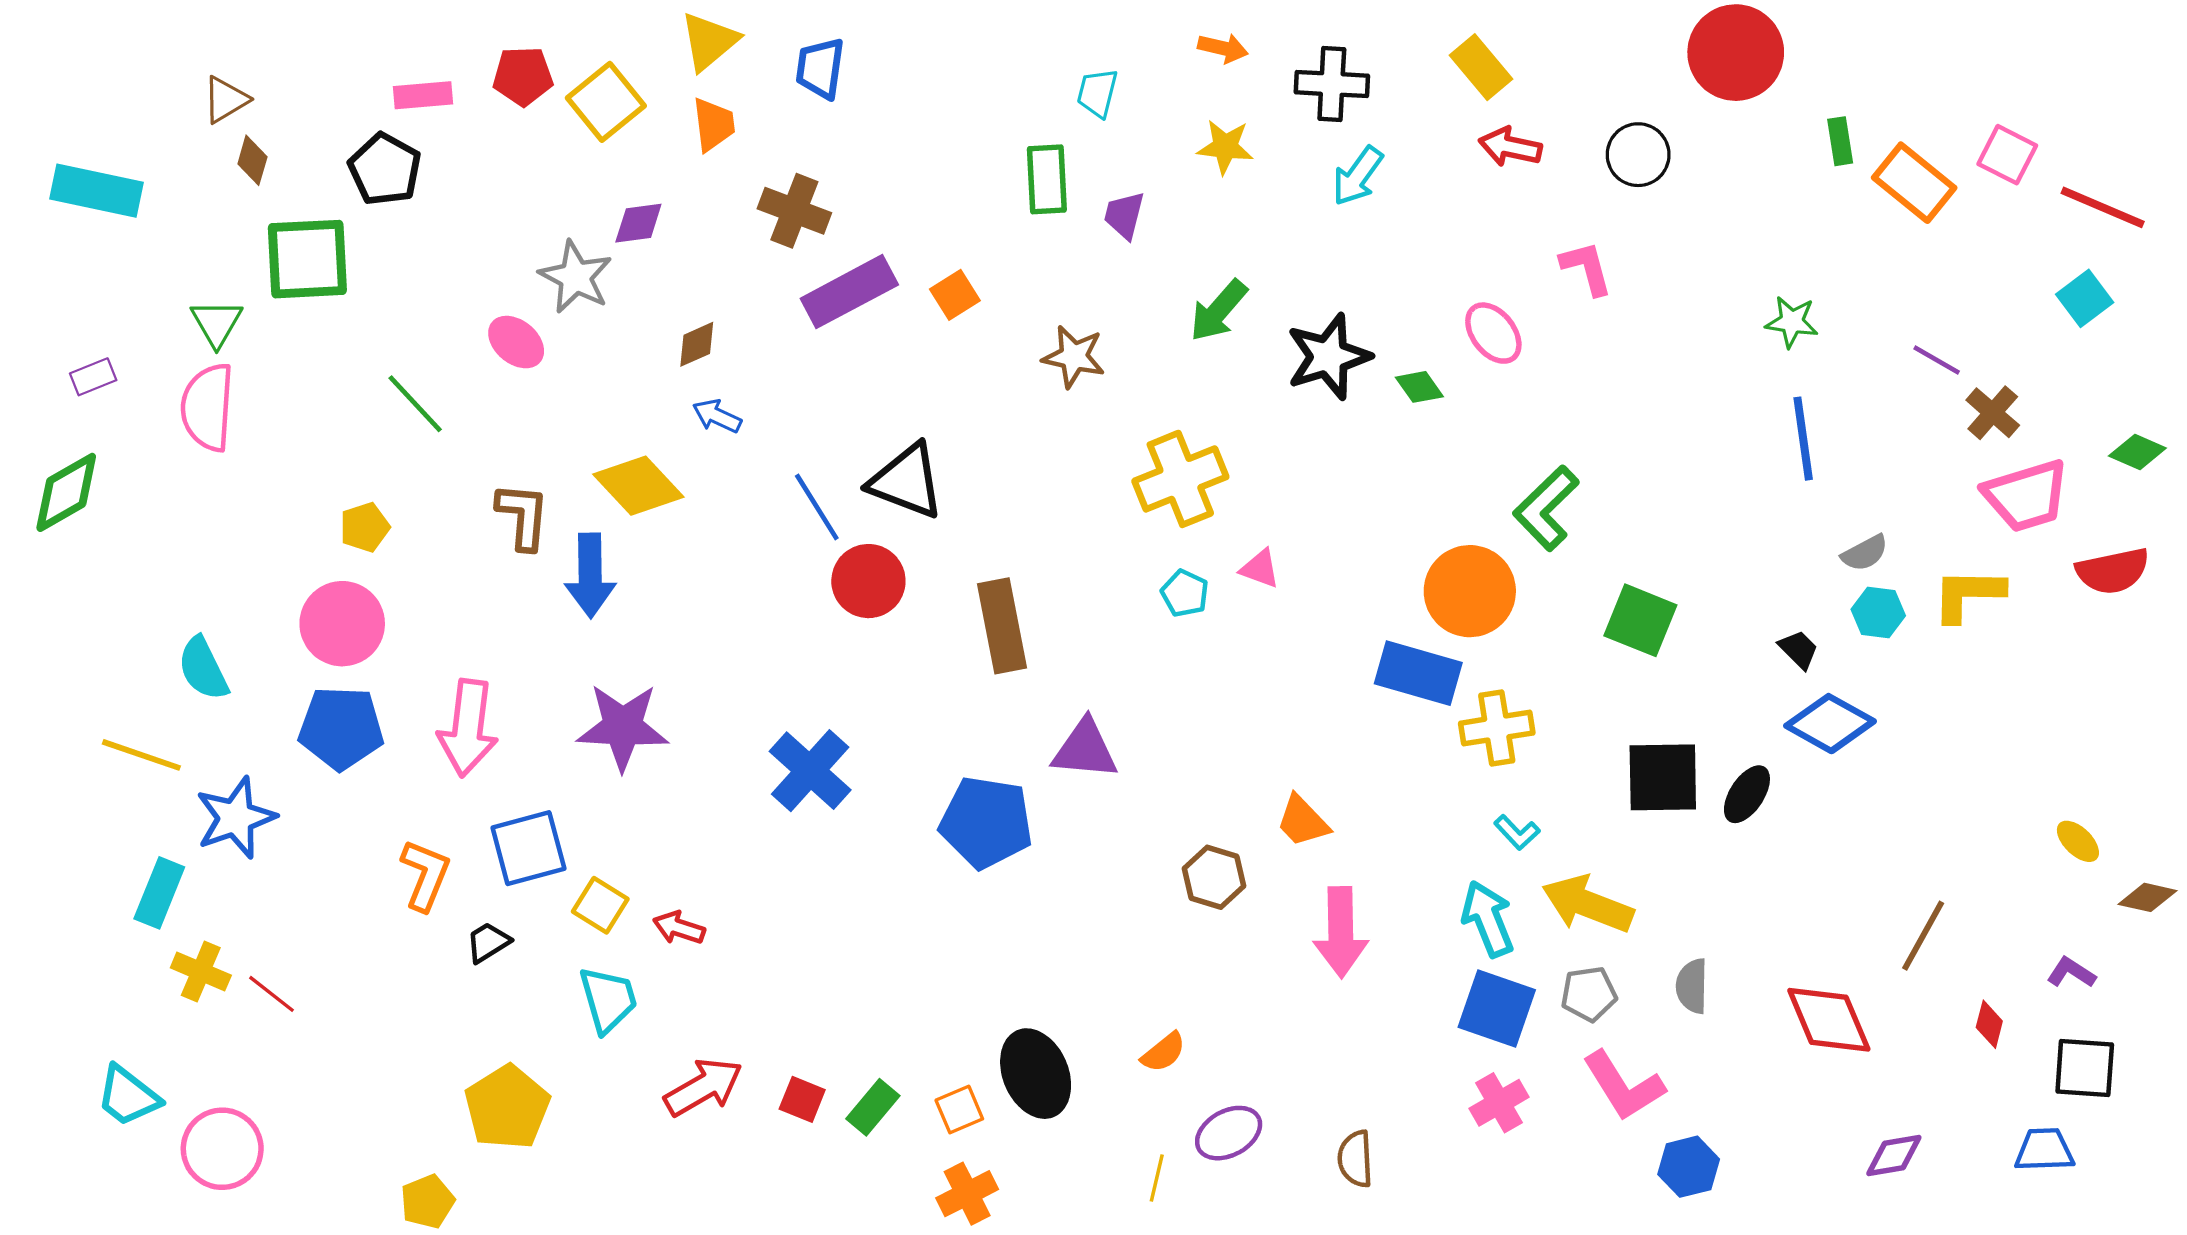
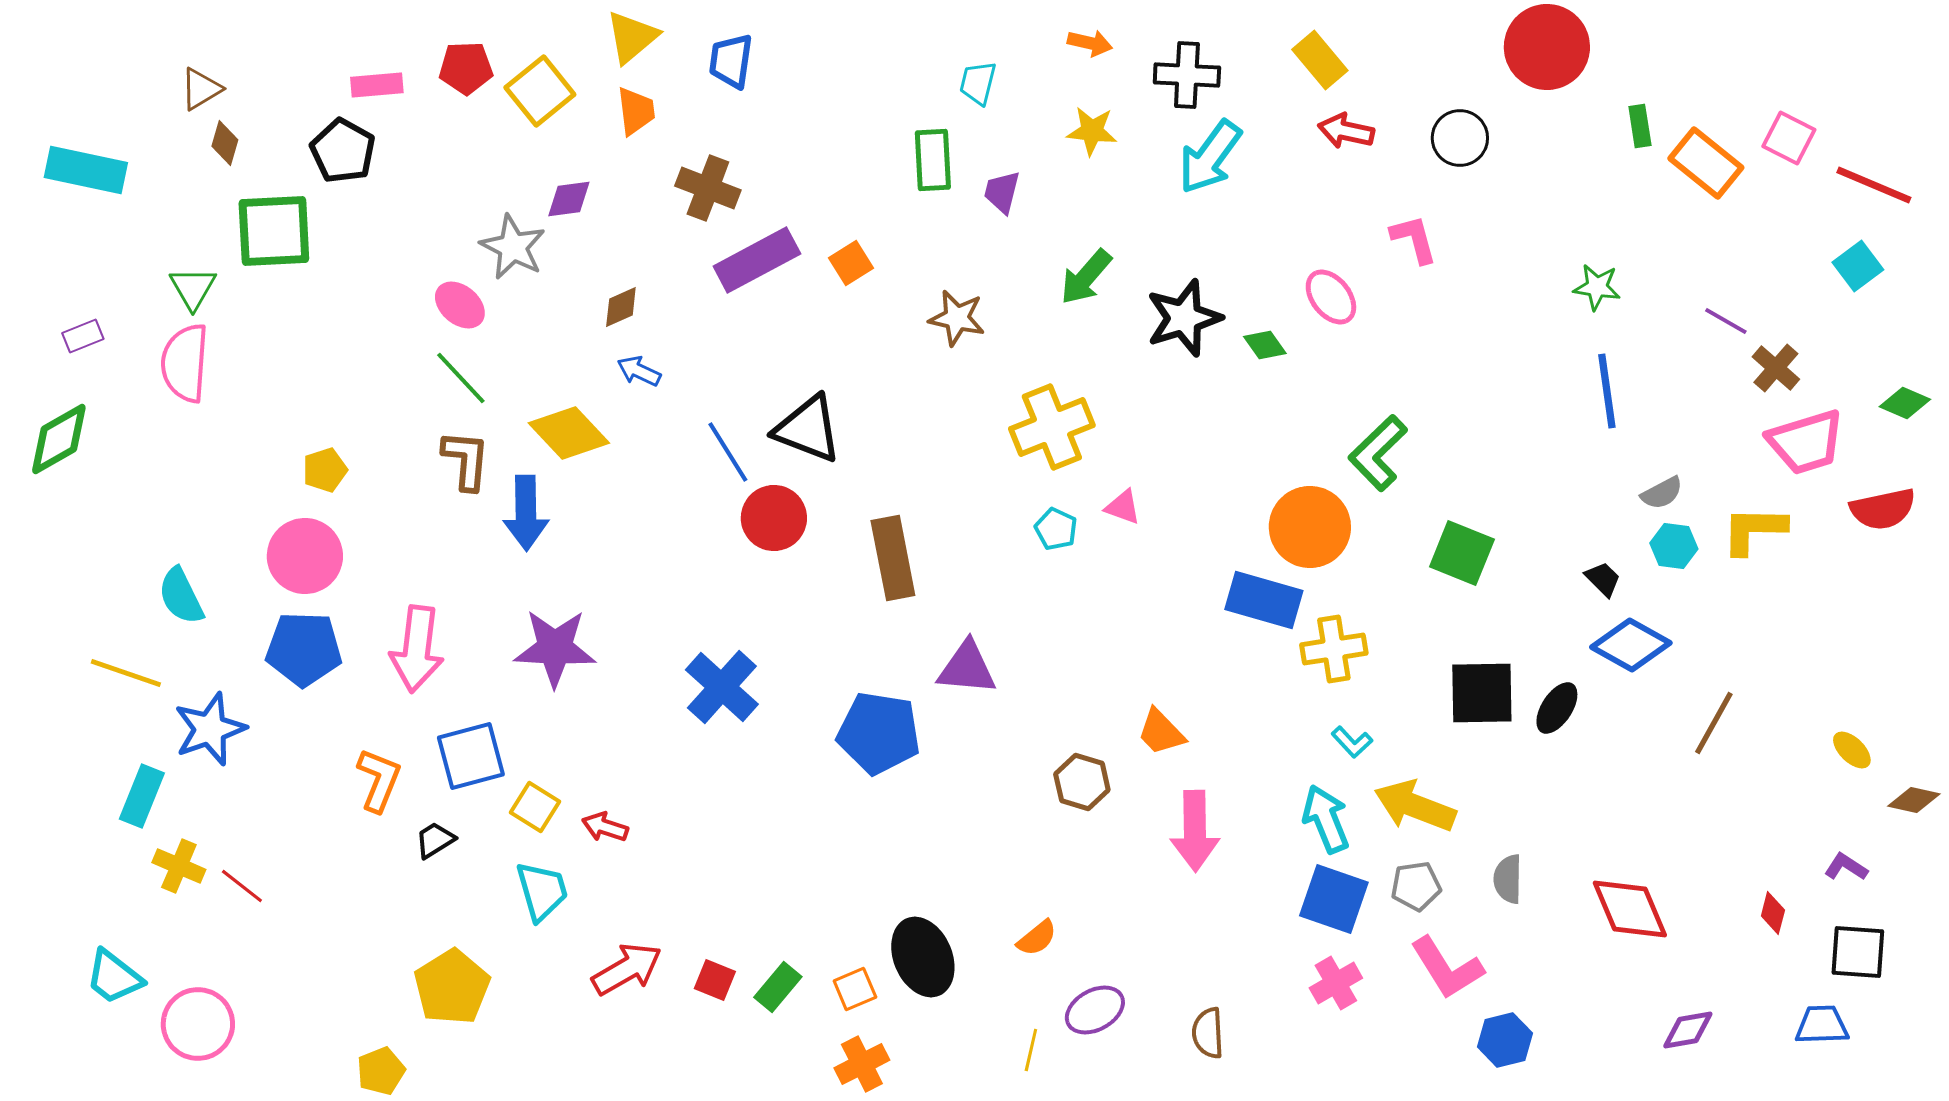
cyan arrow: (1358, 176) -> (1210, 157), size x1.4
green line: (415, 404) -> (461, 378), moved
brown line: (1923, 936) -> (1714, 723), moved

